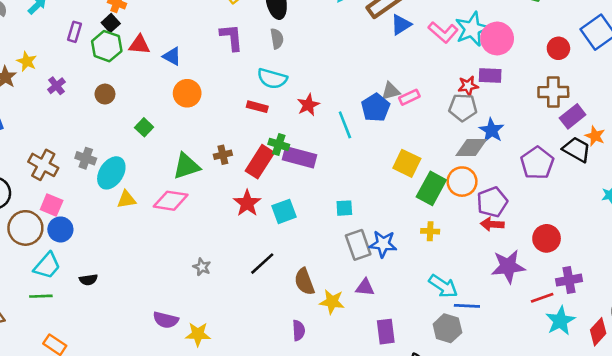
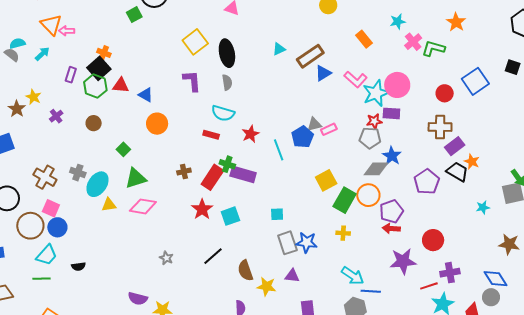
black square: (111, 23) -> (99, 68), size x1.6
cyan star: (472, 29) -> (376, 93), moved
yellow square: (407, 163) -> (326, 180), turned 35
green triangle: (186, 166) -> (136, 178), moved

